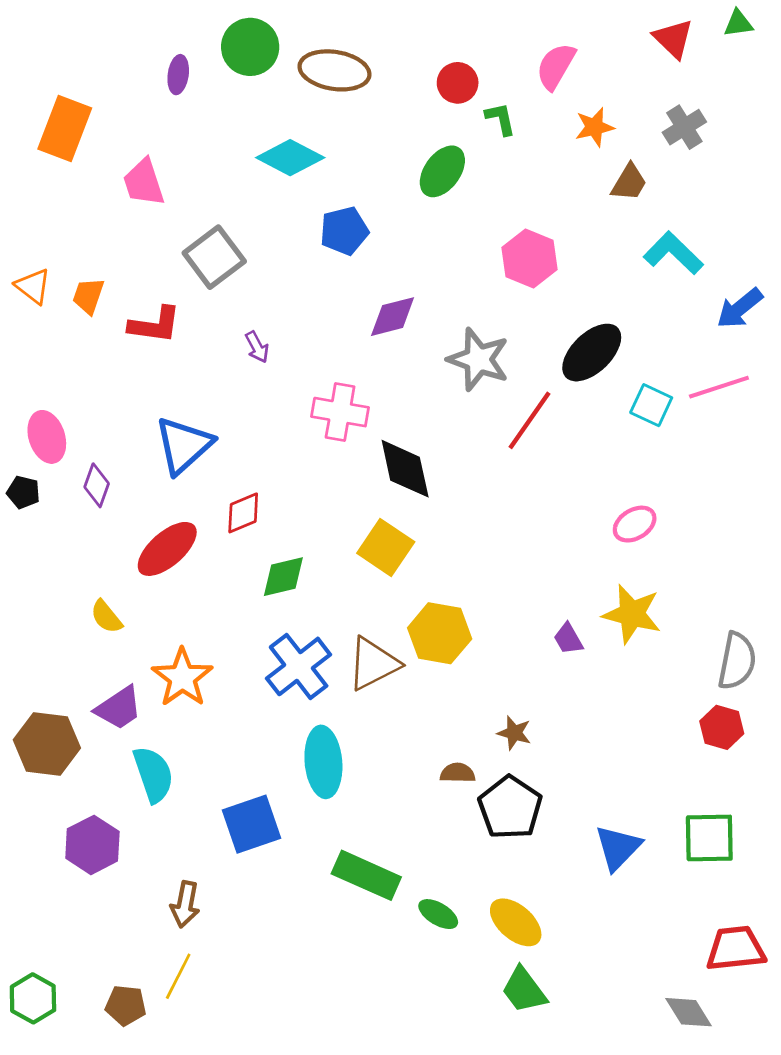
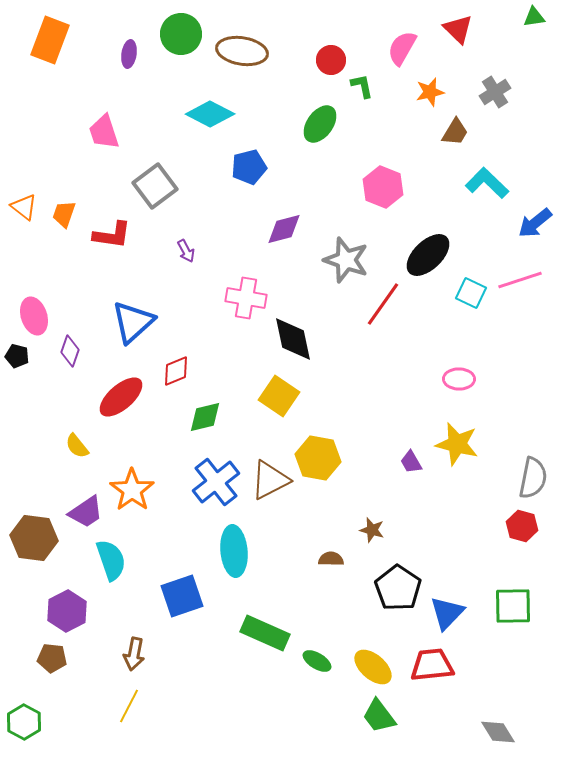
red triangle: (673, 39) -> (458, 29), moved
orange rectangle: (65, 129) -> (50, 40), moved
pink ellipse: (635, 524) -> (459, 379), turned 32
black pentagon: (510, 808) -> (398, 588), moved
red trapezoid: (736, 949) -> (432, 665), moved
brown pentagon: (126, 1005) -> (52, 658), moved

